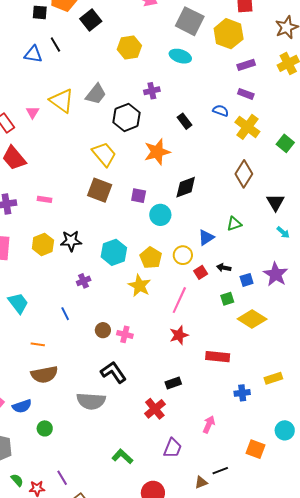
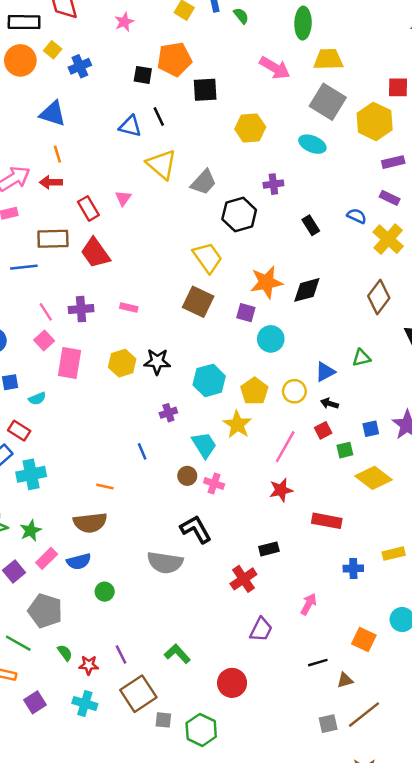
black square: (91, 20) -> (205, 90), turned 30
yellow triangle: (62, 101) -> (162, 164), moved
orange star: (157, 152) -> (266, 282), moved
black diamond: (186, 187) -> (307, 290), moved
black arrow: (224, 268) -> (329, 403), moved
red square: (201, 272) -> (323, 430), moved
cyan trapezoid: (18, 303) -> (204, 445), moved
brown semicircle: (44, 374) -> (90, 523), moved
green L-shape: (122, 456) -> (177, 654), moved
brown triangle: (201, 482) -> (345, 680), moved

